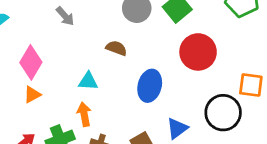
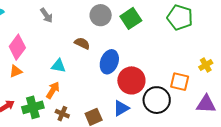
red circle: (198, 52) -> (131, 80), moved
blue ellipse: (150, 86) -> (109, 62), moved
orange arrow: (84, 114) -> (53, 90), turned 36

